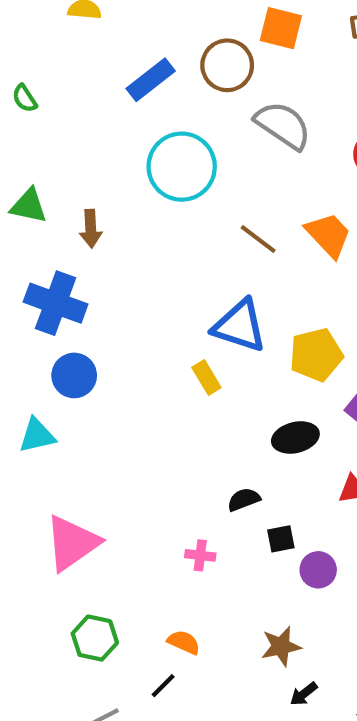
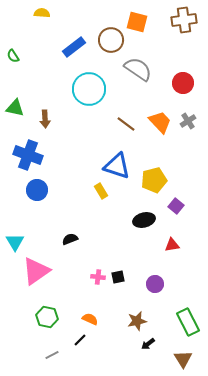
cyan triangle: (37, 435) -> (15, 242), moved, turned -48
black semicircle: (244, 500) -> (70, 239), moved
black square: (281, 539) -> (118, 277), moved

